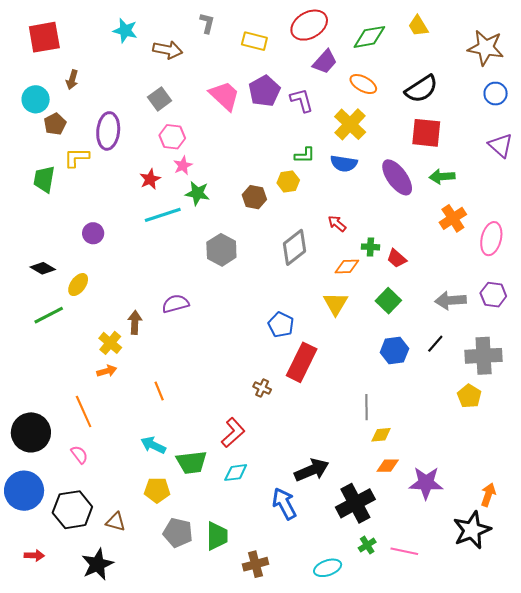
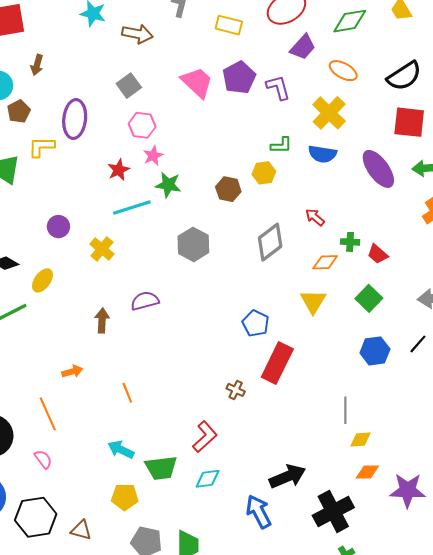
yellow cross: (110, 343) -> (102, 249), moved

